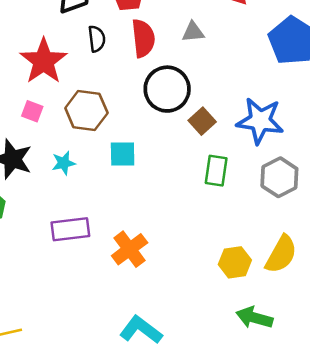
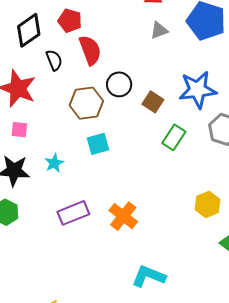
gray triangle: (193, 32) -> (159, 30), moved
black circle: (167, 89) -> (119, 84), size x0.7
brown hexagon: (86, 110) -> (86, 103), moved
green rectangle: (216, 171) -> (174, 137), turned 40

